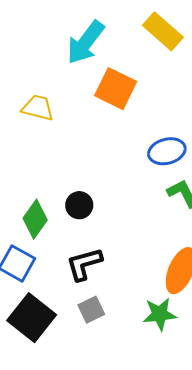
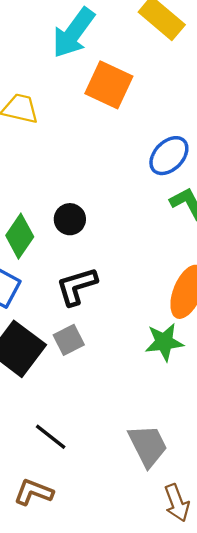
blue ellipse: (167, 151) -> (169, 156), turned -30
gray square: (91, 310) -> (69, 340), moved

